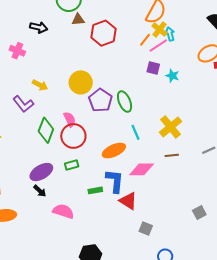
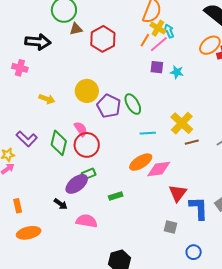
black arrow: (39, 27) -> (38, 42), size x1.4
purple L-shape: (23, 104) -> (27, 139), moved
cyan line: (135, 132) -> (148, 133), turned -63
orange ellipse: (114, 151) -> (141, 162), moved
brown line: (172, 155) -> (192, 142), moved
purple ellipse: (41, 172) -> (77, 184), moved
blue L-shape: (115, 181) -> (199, 208), moved
red triangle: (128, 201) -> (178, 193), moved, turned 42

